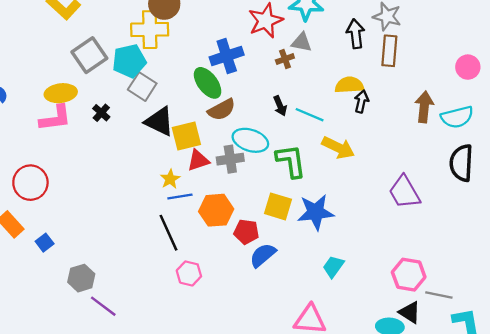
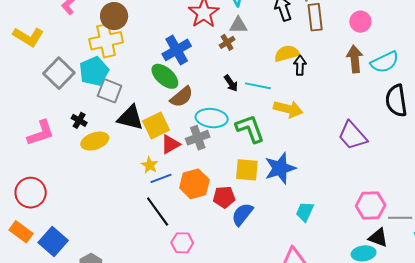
pink circle: (468, 67) -> (360, 22), moved
yellow ellipse: (61, 93) -> (95, 141), moved
blue square: (45, 243) -> (53, 242), size x1.8

